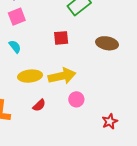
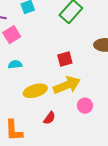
red square: (61, 38) -> (65, 59), moved
cyan semicircle: (15, 47) -> (15, 64), turned -48

